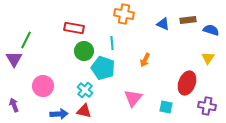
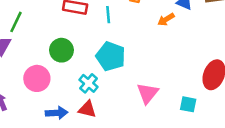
cyan line: (112, 43) -> (108, 15), moved
green circle: (84, 51) -> (61, 50), moved
orange arrow: (145, 60) -> (166, 19), moved, turned 32

